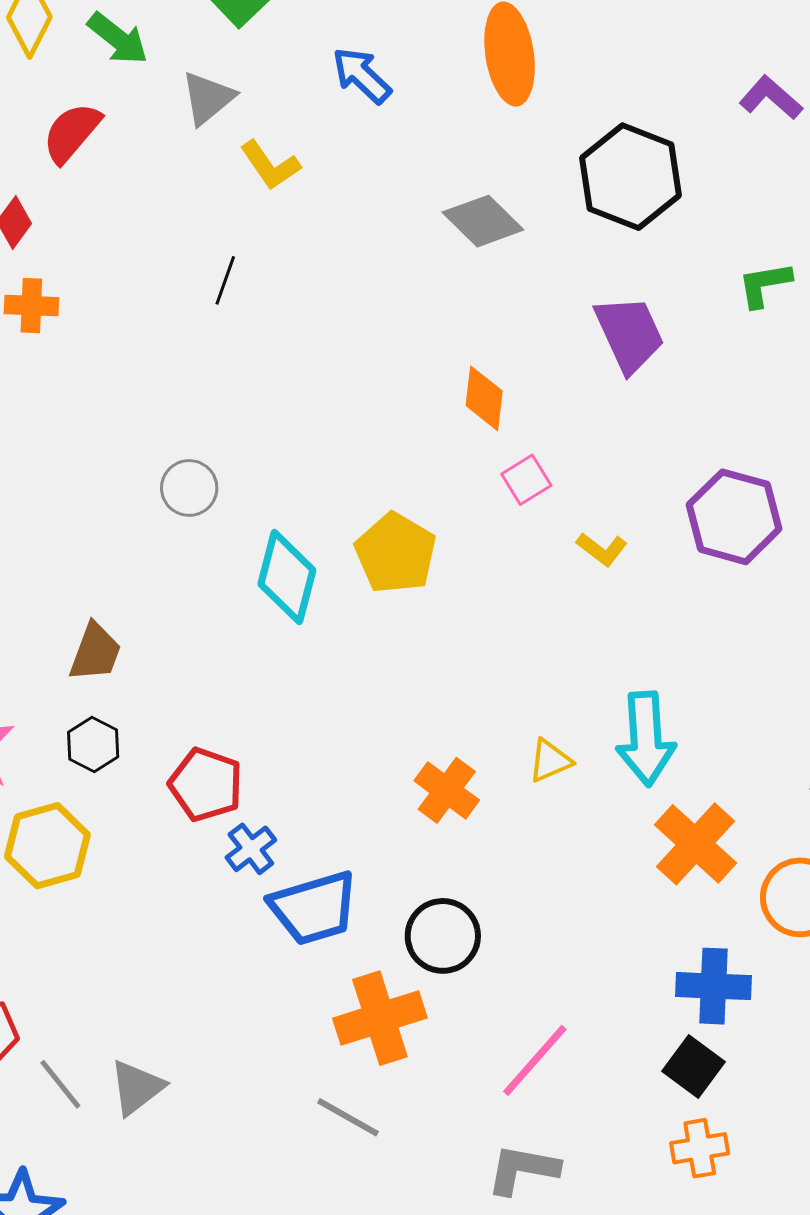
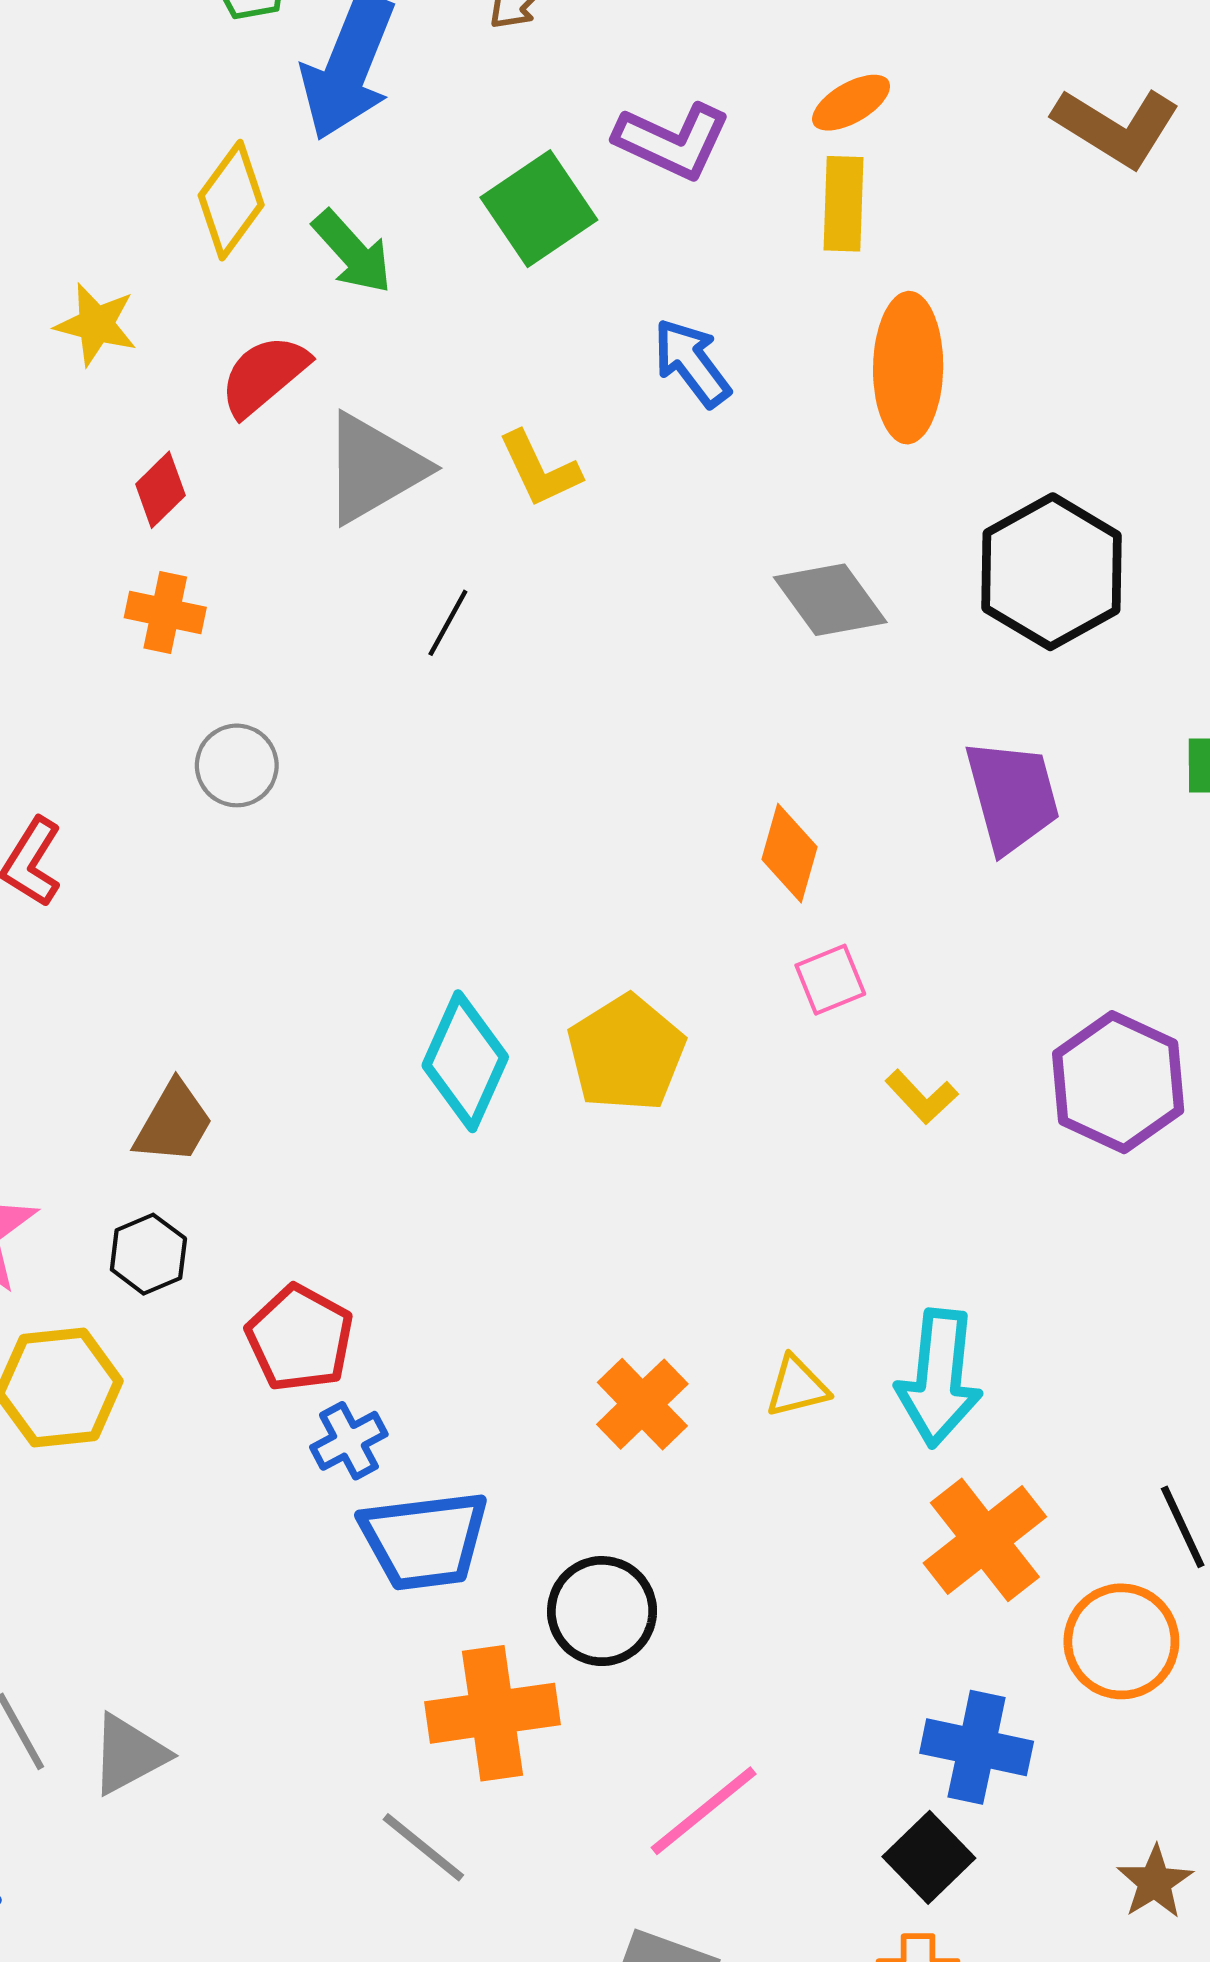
gray triangle: (208, 98) -> (374, 468), moved, size x1.4
gray circle: (189, 488) -> (237, 765), moved

